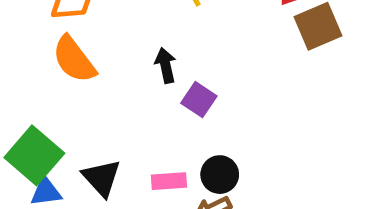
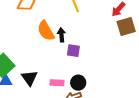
orange semicircle: (74, 59) -> (46, 31), moved
purple square: (199, 100) -> (73, 51), turned -32

